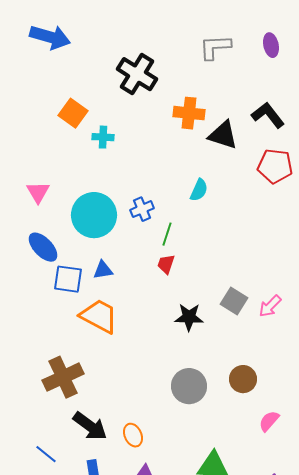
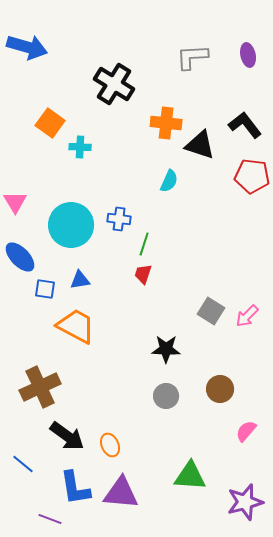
cyan semicircle: (199, 190) -> (169, 181), moved
blue cross: (142, 209) -> (119, 219), turned 30
blue square: (68, 279) -> (45, 289), size x0.7
black star: (189, 317) -> (166, 349), moved
gray circle: (189, 386) -> (166, 396), size x0.7

